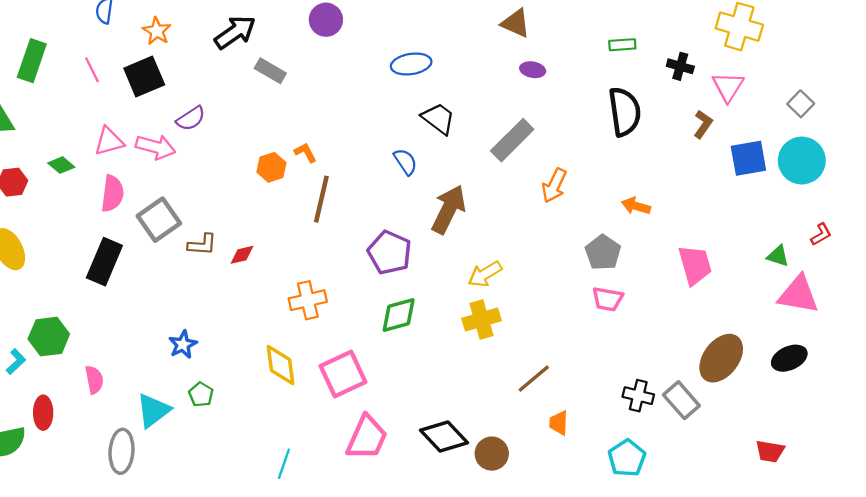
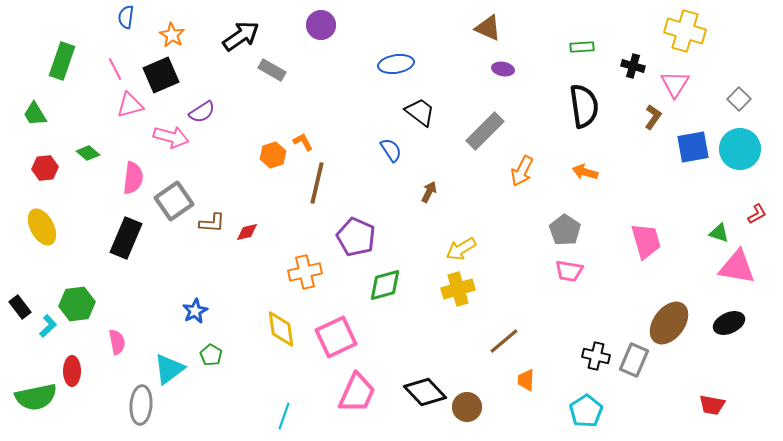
pink triangle: (109, 141) -> (130, 105), moved
orange arrow: (636, 206) -> (585, 172), moved
brown arrow: (449, 209) -> (429, 192), size x0.5
purple pentagon: (390, 253) -> (356, 237), moved
gray rectangle: (681, 400) -> (634, 360), turned 64

